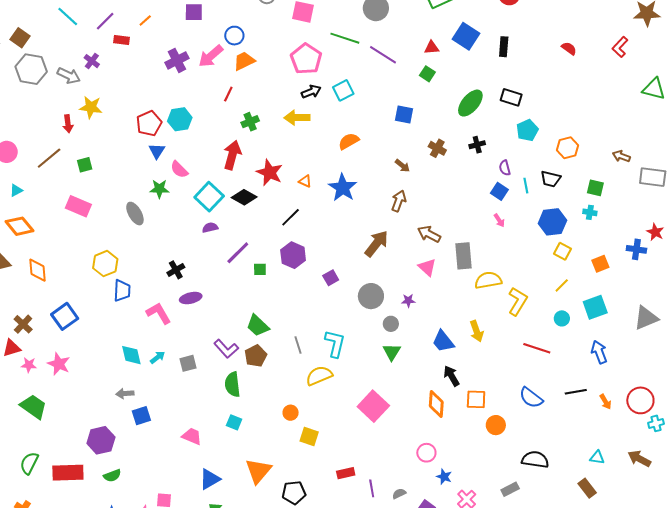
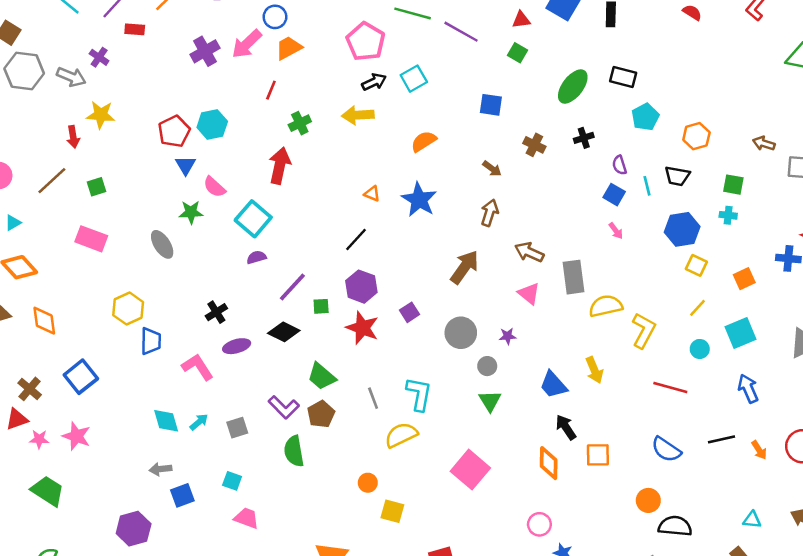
red star: (270, 173) -> (362, 328), moved
black diamond: (244, 197) -> (284, 332), moved
cyan square: (234, 422) -> (232, 481), moved
orange circle: (496, 425) -> (648, 500), moved

